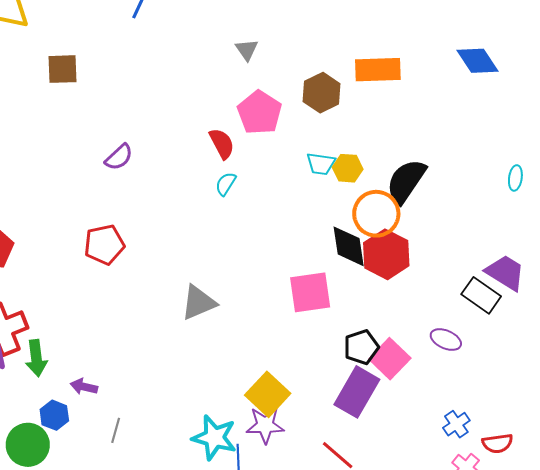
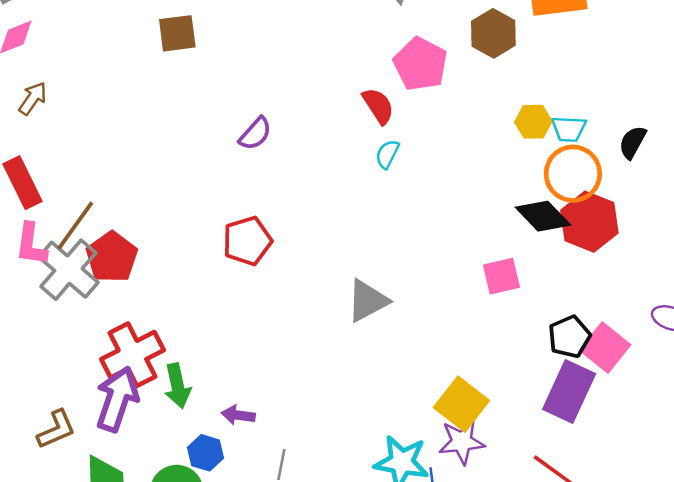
cyan trapezoid: (321, 164) -> (569, 129), moved
black semicircle: (406, 181) -> (632, 142), moved, size x0.6
black diamond: (349, 246) -> (543, 216), turned -30
pink square: (310, 292) -> (501, 276), size x0.7

